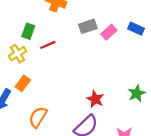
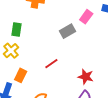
gray rectangle: (88, 26) -> (68, 31), moved
red line: (48, 45) -> (51, 64), moved

